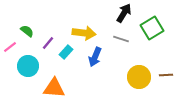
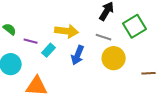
purple line: (48, 43) -> (31, 41), turned 64
yellow circle: (139, 77) -> (114, 58), moved

